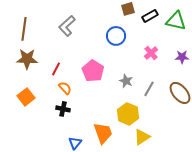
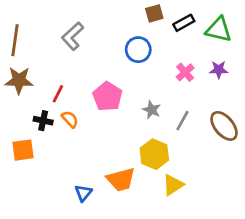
purple star: (182, 57) -> (219, 70), moved
orange square: (26, 97) -> (23, 150), moved, turned 30
black cross: (63, 109) -> (43, 121), moved
orange trapezoid: (103, 133) -> (121, 180), turned 95

